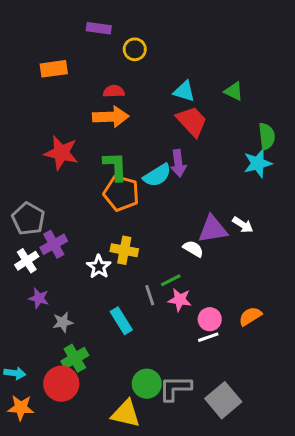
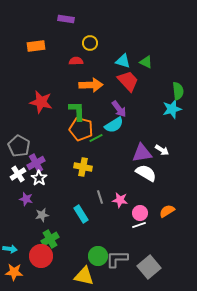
yellow circle: (135, 49) -> (90, 43), moved
green triangle: (234, 91) -> (146, 62), moved
orange arrow: (111, 117) -> (91, 85), moved
purple arrow: (178, 163) -> (119, 109), turned -30
cyan semicircle: (157, 175) -> (114, 125), moved
white semicircle: (193, 249) -> (146, 173), moved, size x1.5
white star: (99, 267) -> (39, 178), moved
green line: (171, 280) -> (96, 138), moved

